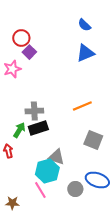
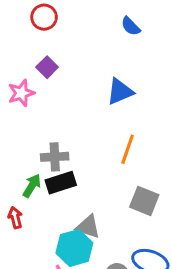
red circle: (21, 38) -> (44, 17), moved
blue triangle: (85, 53) -> (120, 92), moved
orange line: (82, 106) -> (128, 149), turned -48

